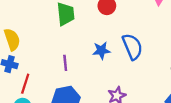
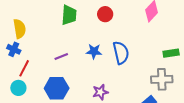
purple line: (65, 63) -> (61, 57), turned 64

